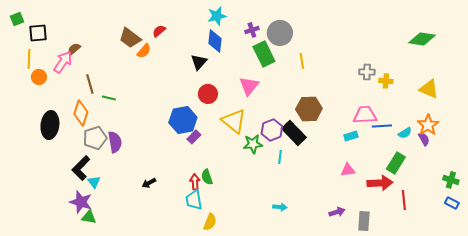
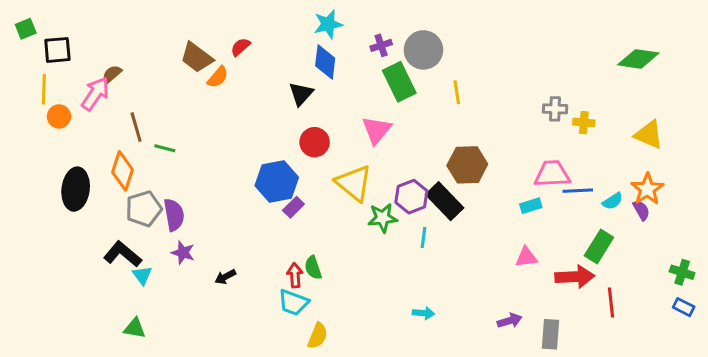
black L-shape: (81, 168) -> (122, 254), turned 85
cyan trapezoid: (194, 200) -> (293, 302), turned -60
purple star: (81, 202) -> (183, 253), moved, size x0.7

